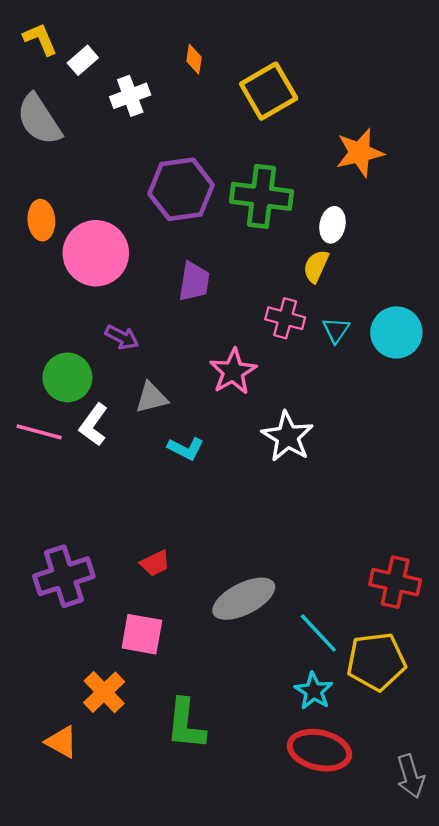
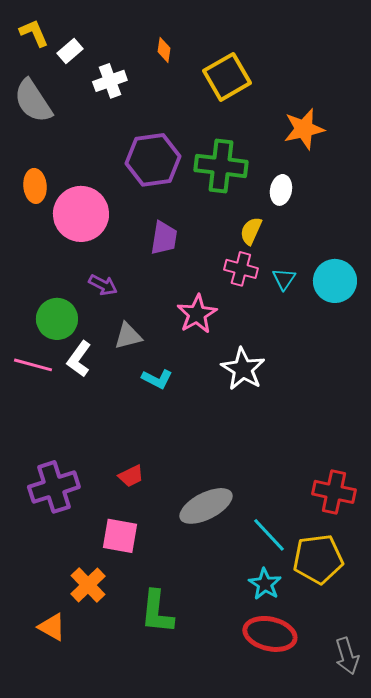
yellow semicircle: (316, 266) -> (251, 231), moved

